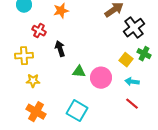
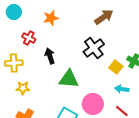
black cross: (134, 28) -> (94, 48), moved
green triangle: (79, 72) -> (69, 79), size x1.5
pink circle: (101, 78) -> (93, 104), moved

